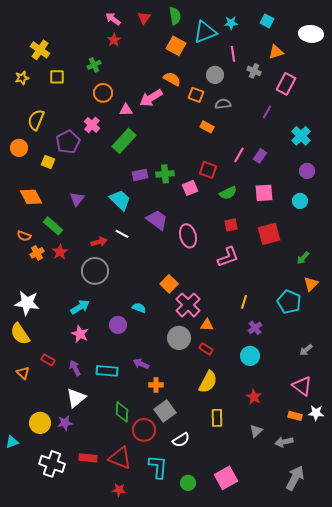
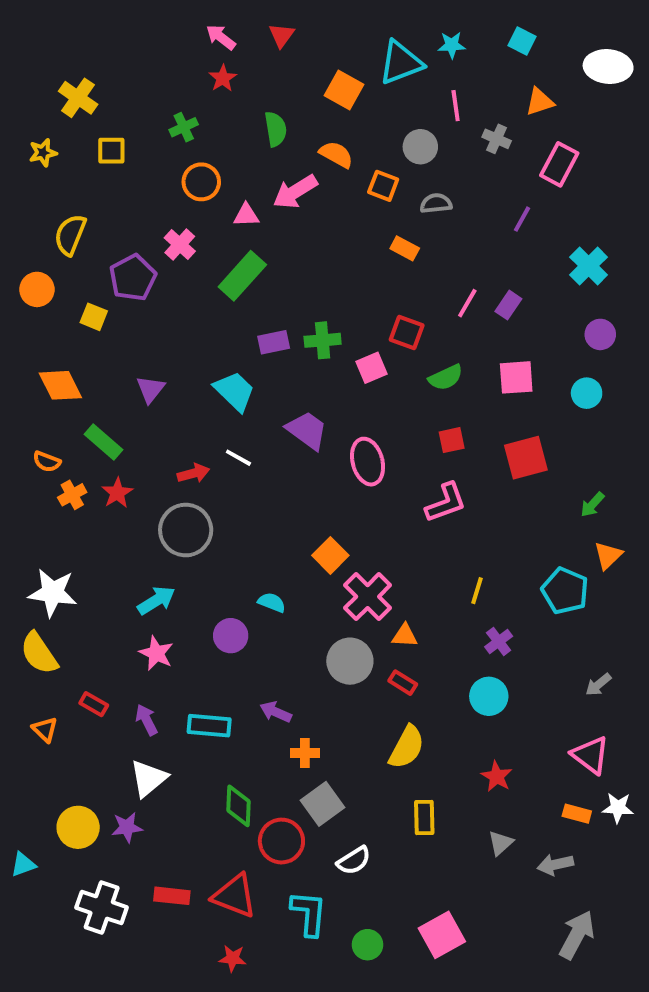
green semicircle: (175, 16) -> (276, 129), moved

